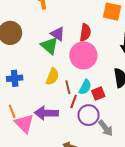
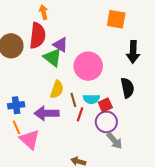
red semicircle: (85, 32) -> (37, 36), moved, size x1.4
blue cross: (15, 78) -> (16, 105), moved
cyan semicircle: (85, 87) -> (91, 99), turned 63
purple arrow: (46, 113) -> (47, 113), moved
purple circle: (89, 115) -> (106, 122), moved

